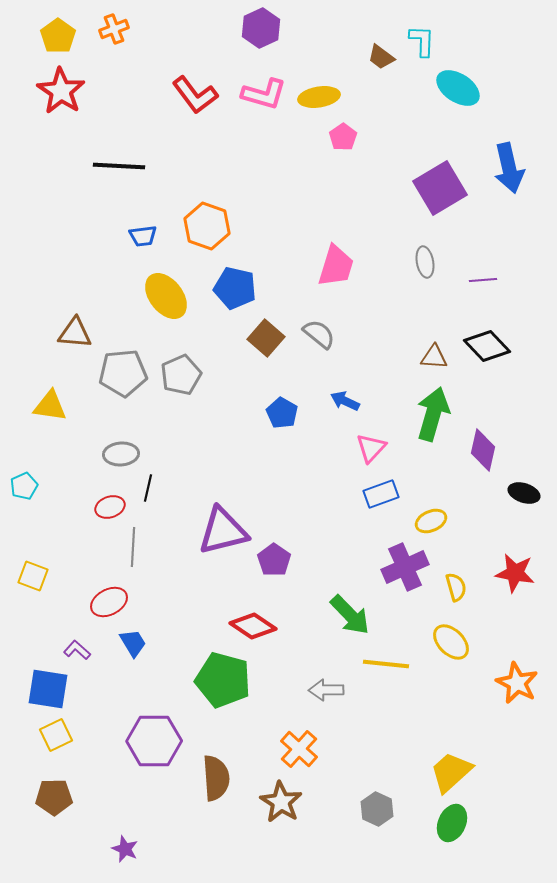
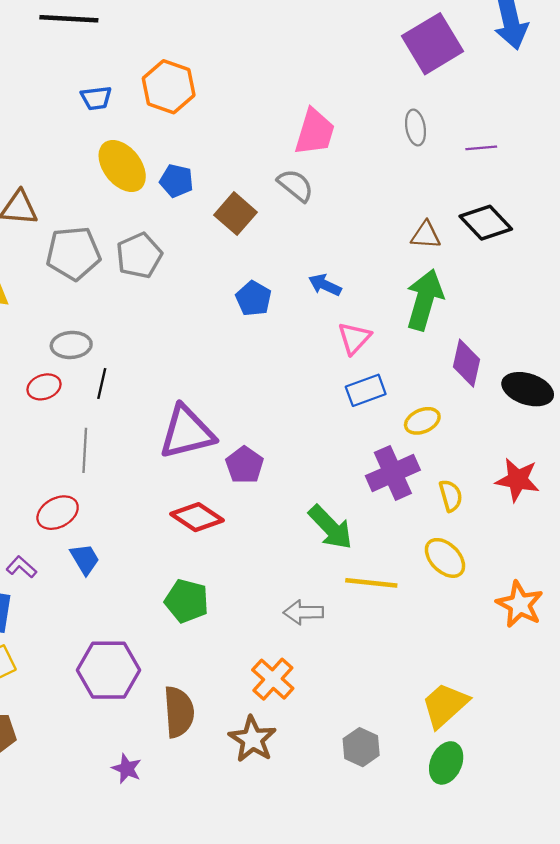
blue pentagon: (235, 288) -> (177, 181), moved, size x0.7
gray semicircle: (319, 334) -> (295, 185), moved
purple diamond: (483, 450) -> (466, 363), moved
black ellipse: (524, 493) -> (528, 389), size x1.4
red ellipse: (110, 507) -> (44, 387), moved
red diamond: (253, 626) -> (197, 517), moved
green pentagon: (223, 680) -> (187, 601), size x0.7
purple star: (125, 849) -> (127, 769), moved

